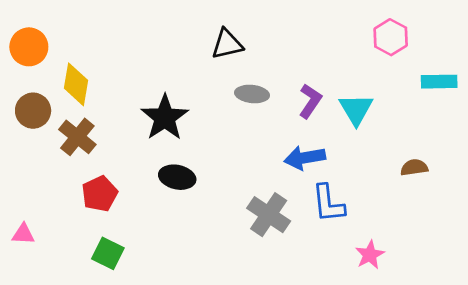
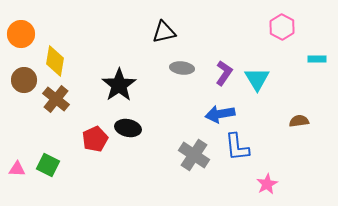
cyan rectangle: (439, 82) -> (317, 59), size x0.7
red pentagon: (100, 194) -> (95, 139), moved
green square: (108, 253) -> (48, 165), moved

